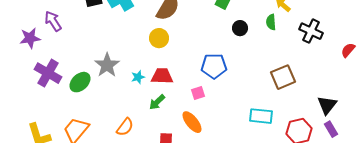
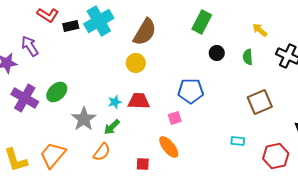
green semicircle: (271, 22) -> (248, 57), moved
gray star: (107, 65) -> (84, 119), moved
green ellipse: (80, 82) -> (57, 92), moved
green arrow: (157, 102) -> (112, 127), moved
cyan rectangle: (261, 116) -> (238, 141), size x0.6

